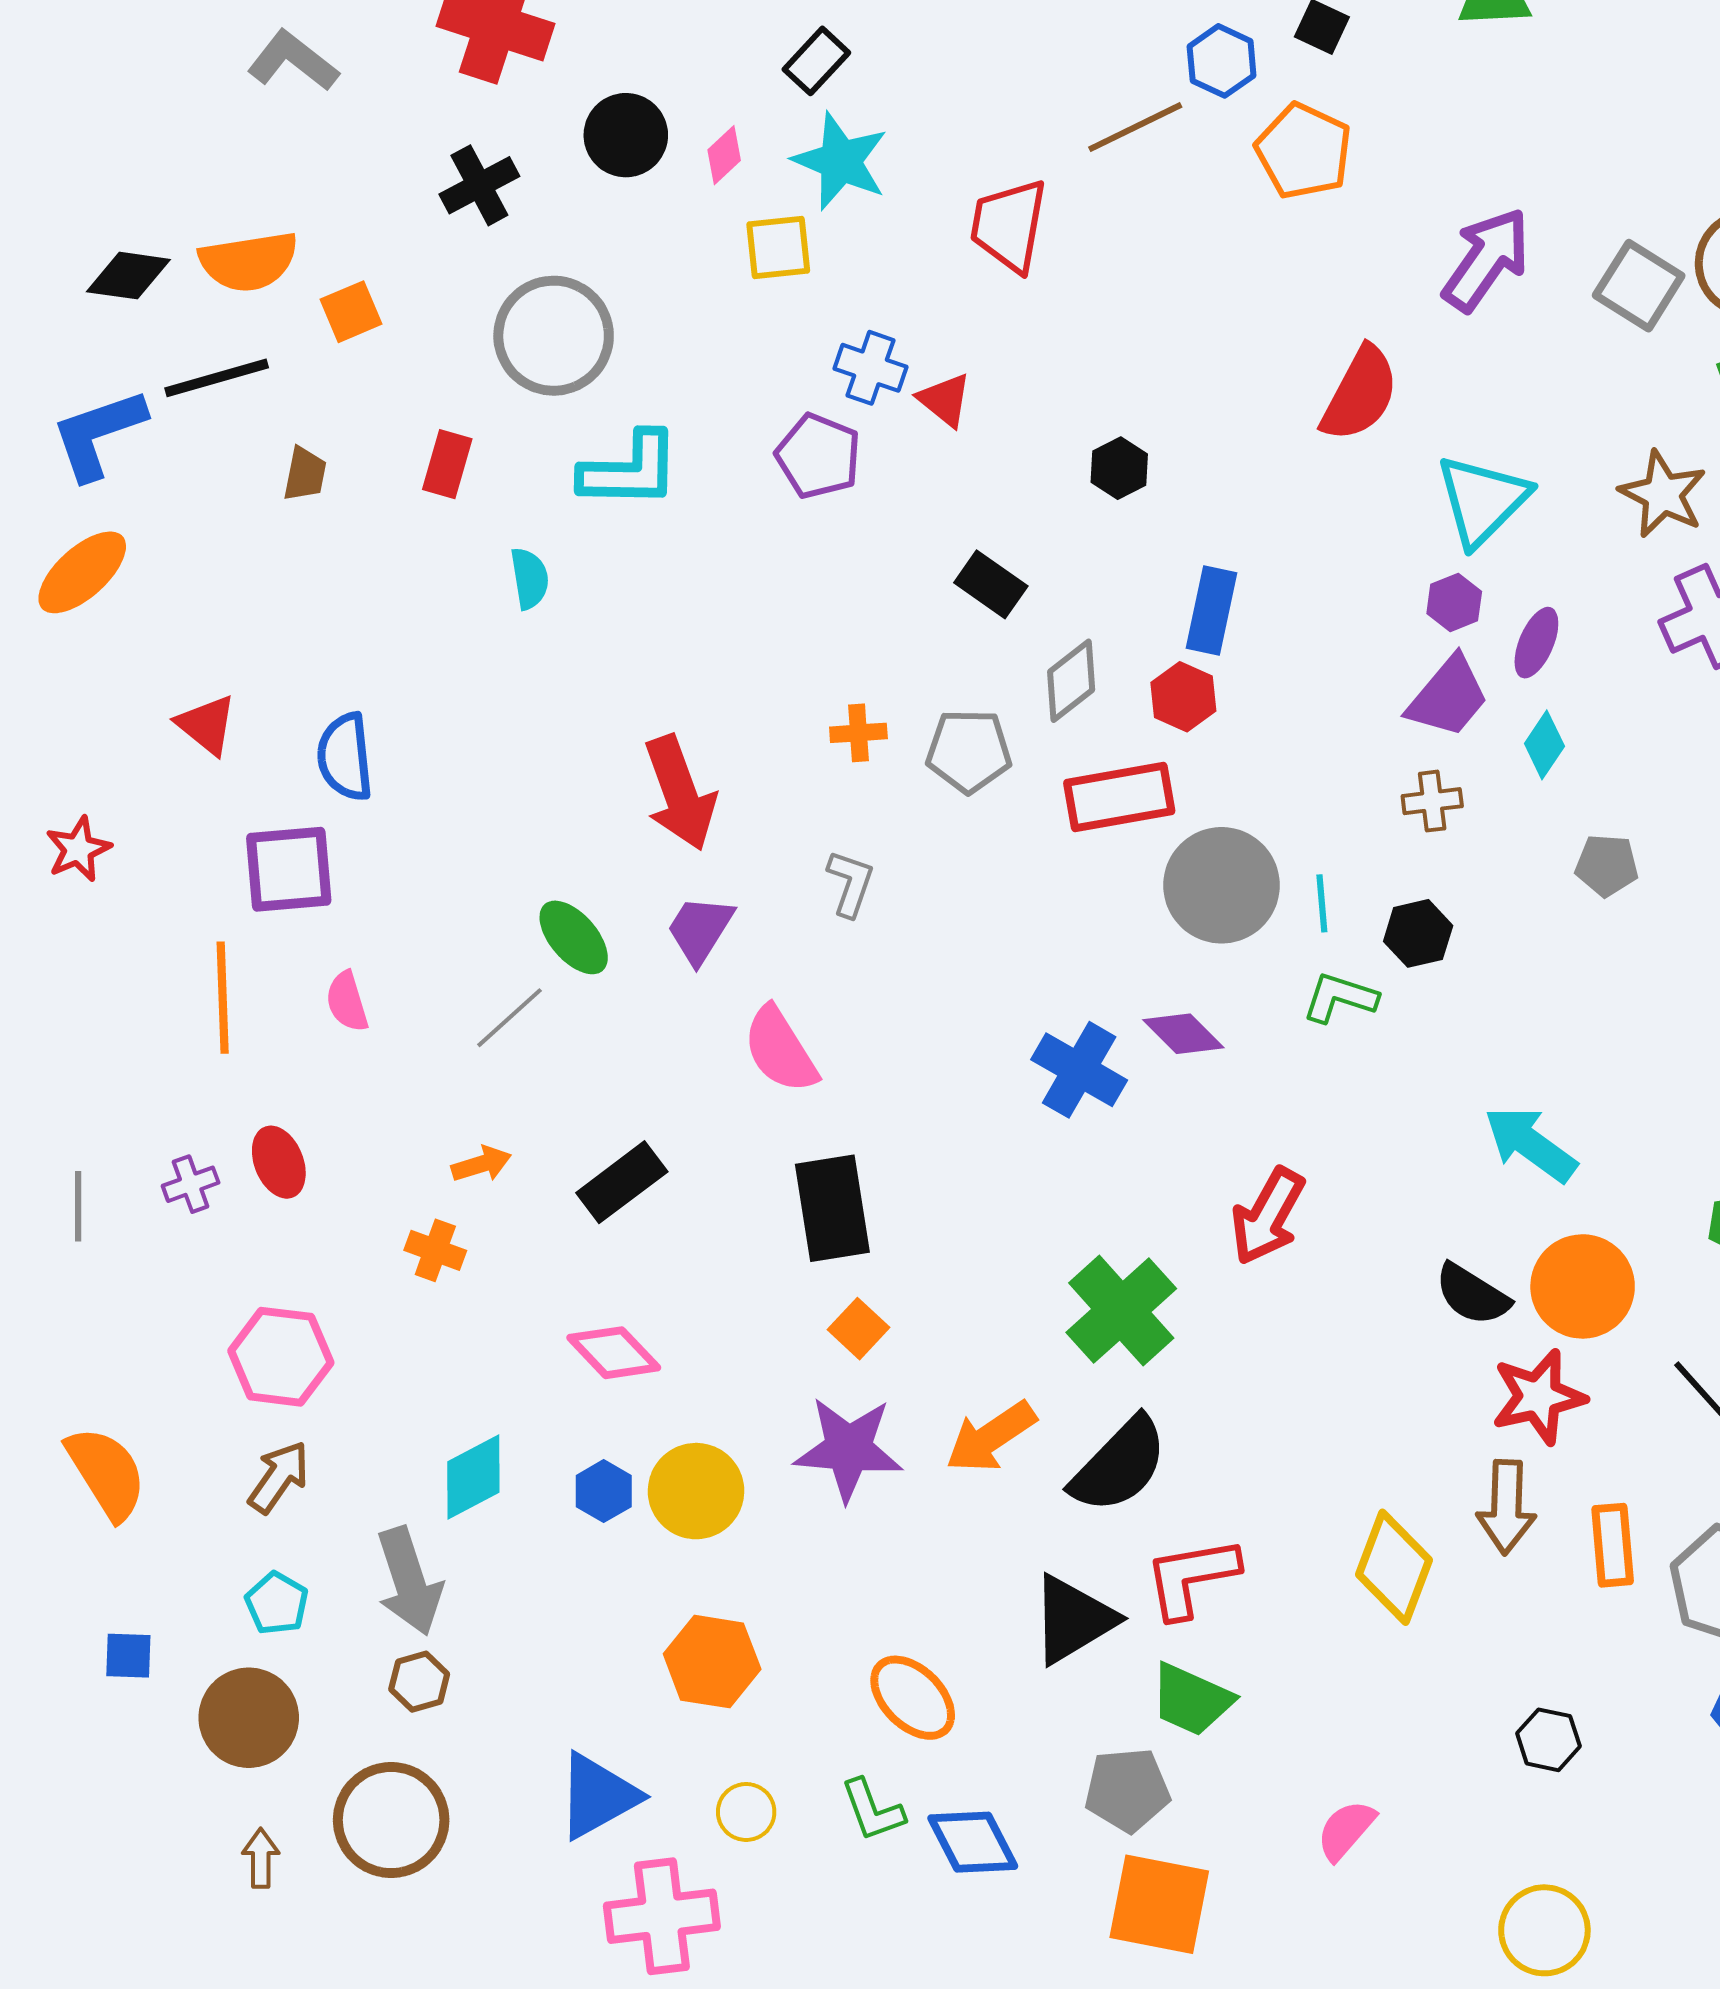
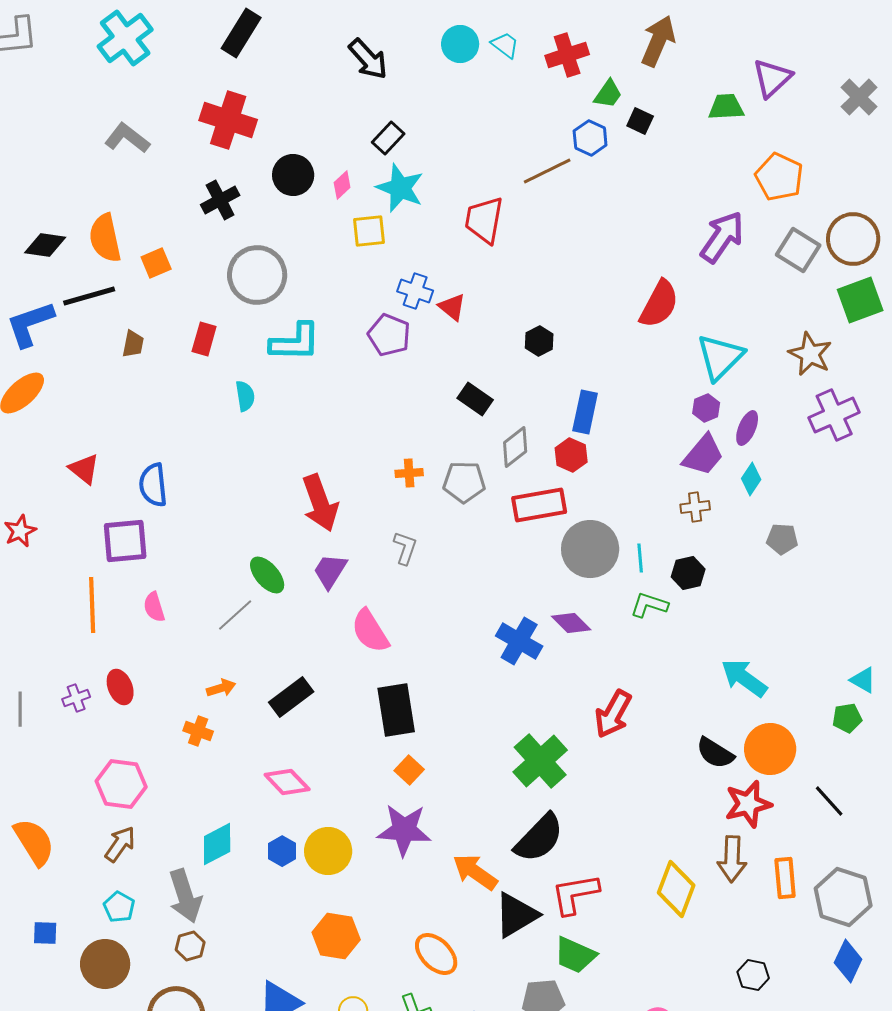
orange pentagon: (1304, 151) -> (779, 177), moved
orange semicircle: (249, 262) -> (105, 238), turned 87
orange arrow: (991, 1437) -> (475, 872), moved, turned 69

